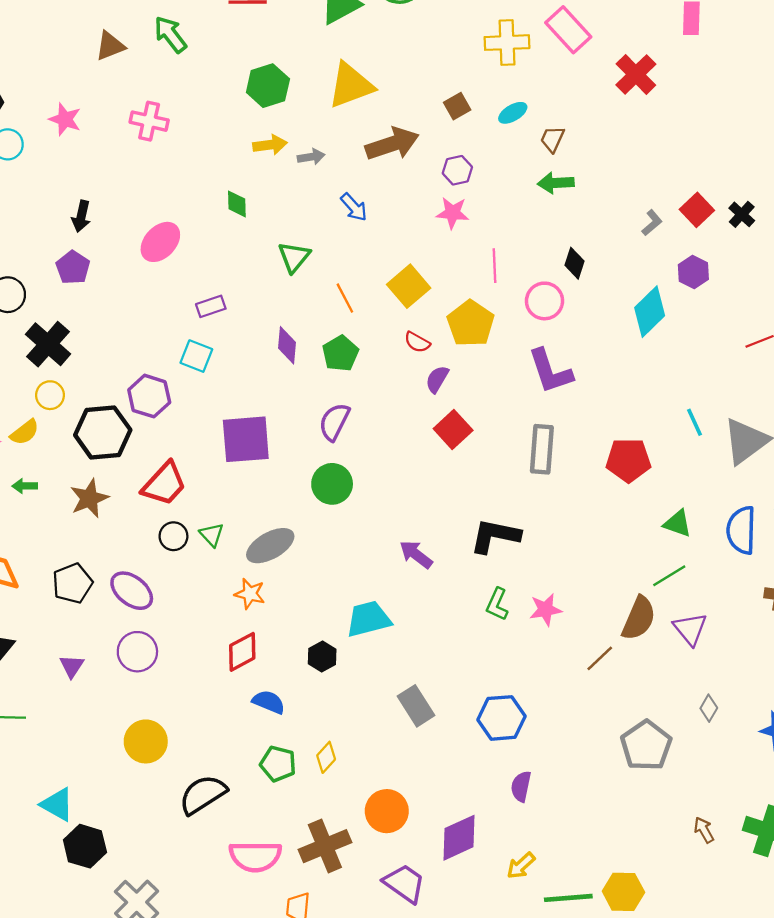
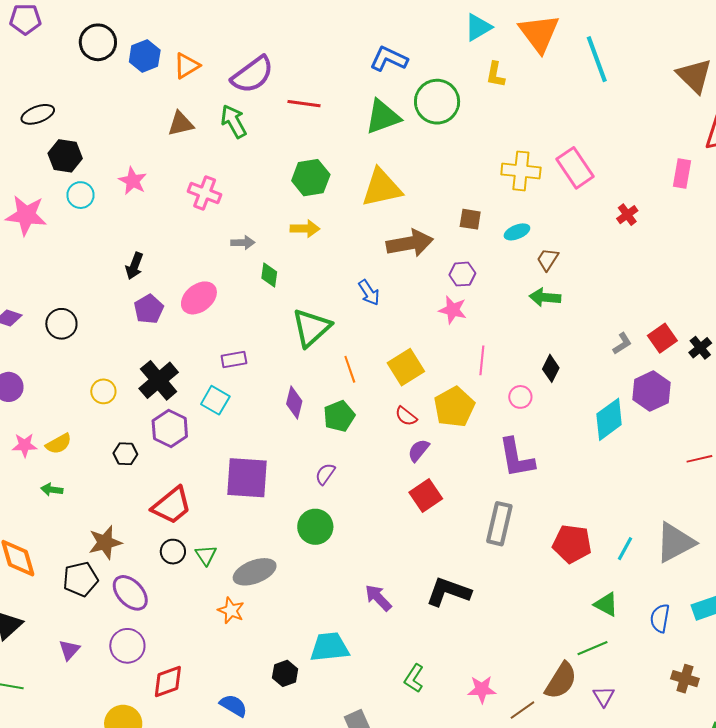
red cross: (636, 74) -> (627, 215), size x0.6
brown square: (457, 106) -> (470, 219), turned 30
gray arrow: (311, 157) -> (243, 243), moved
green triangle: (294, 257) -> (311, 328), size x1.4
purple pentagon: (73, 267) -> (149, 309), moved
purple hexagon: (693, 272) -> (651, 391), size x1.4
pink circle: (545, 301) -> (520, 397), size x0.7
black cross: (48, 344) -> (159, 380), moved
yellow circle: (50, 395) -> (103, 391), moved
purple semicircle: (334, 422) -> (325, 474), size x0.7
cyan line: (694, 422) -> (625, 549), moved, turned 45
black hexagon: (103, 432) -> (125, 454), size x0.5
brown star: (89, 498) -> (105, 542), moved
blue semicircle: (741, 530) -> (660, 618), size x0.7
green L-shape: (497, 604) -> (414, 678), moved
pink star: (546, 610) -> (482, 689), moved
purple triangle: (690, 629) -> (604, 696), size x0.7
red diamond: (242, 652) -> (168, 681), moved

